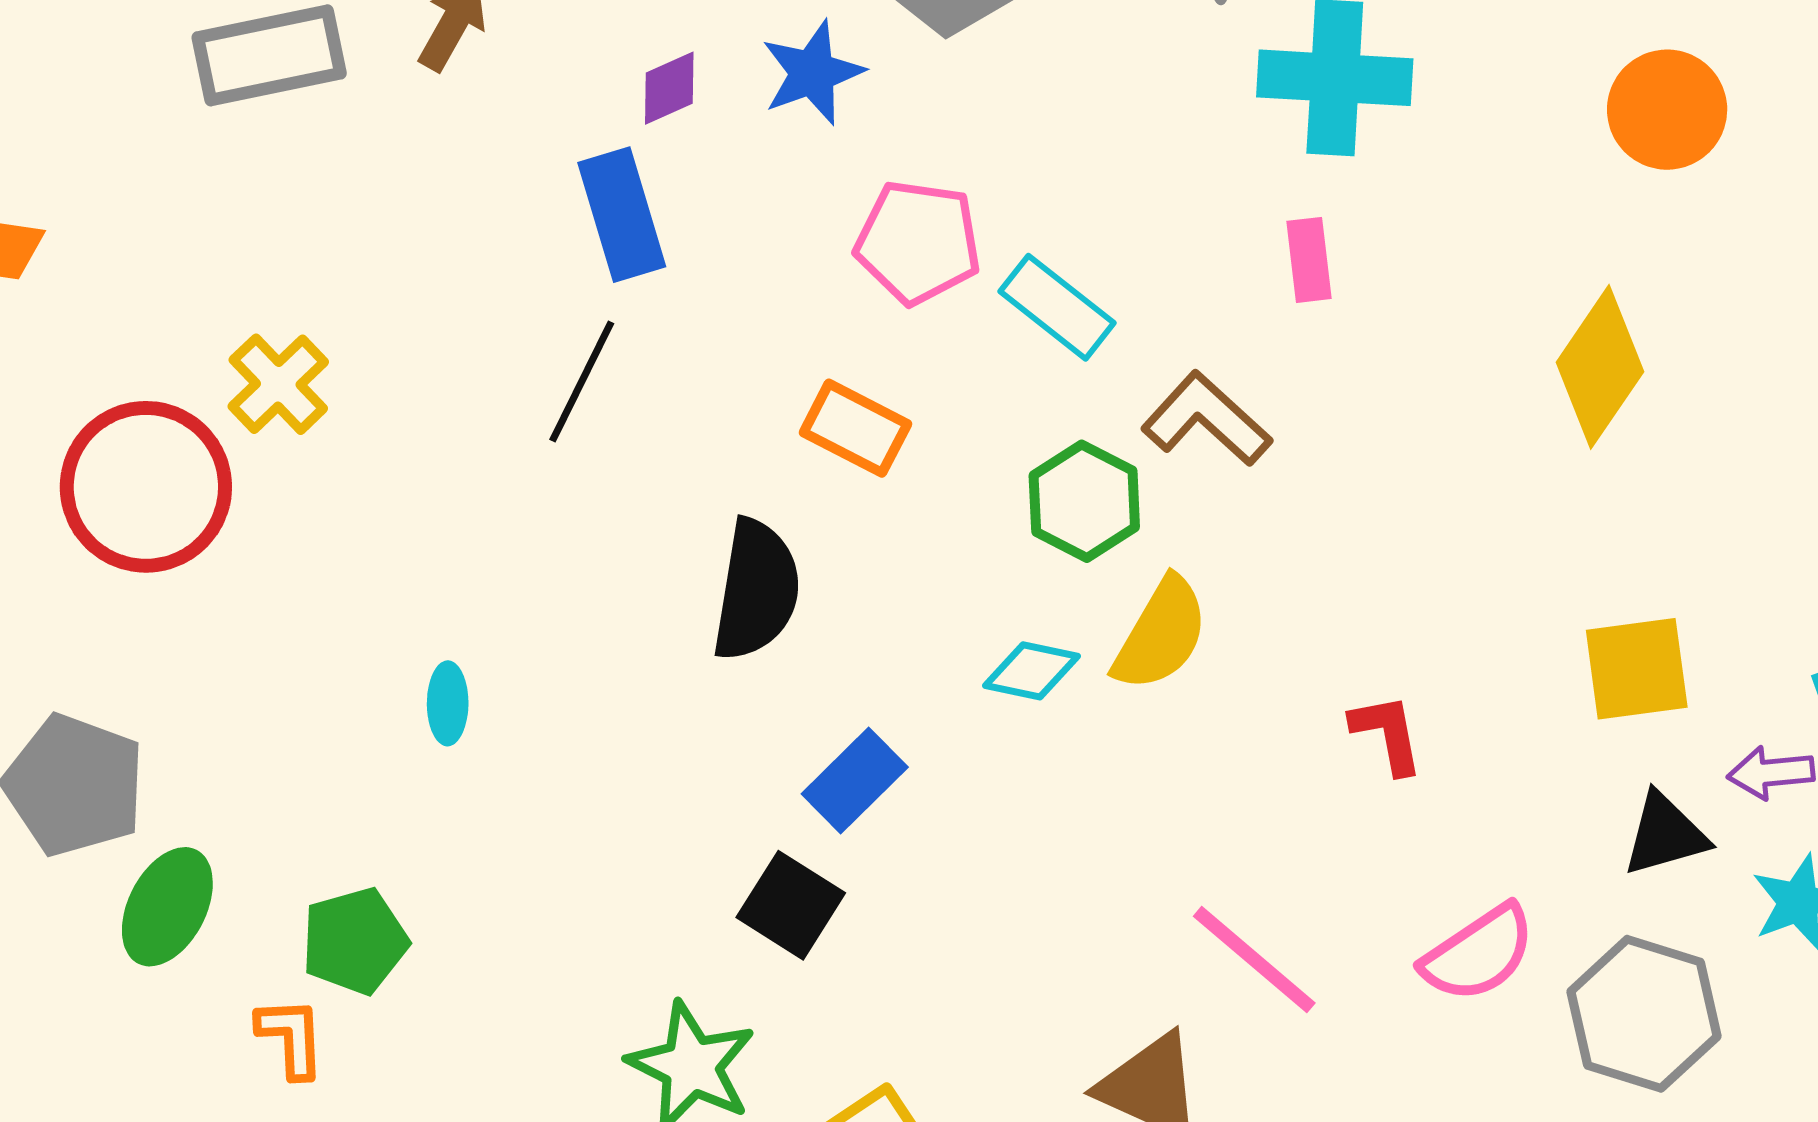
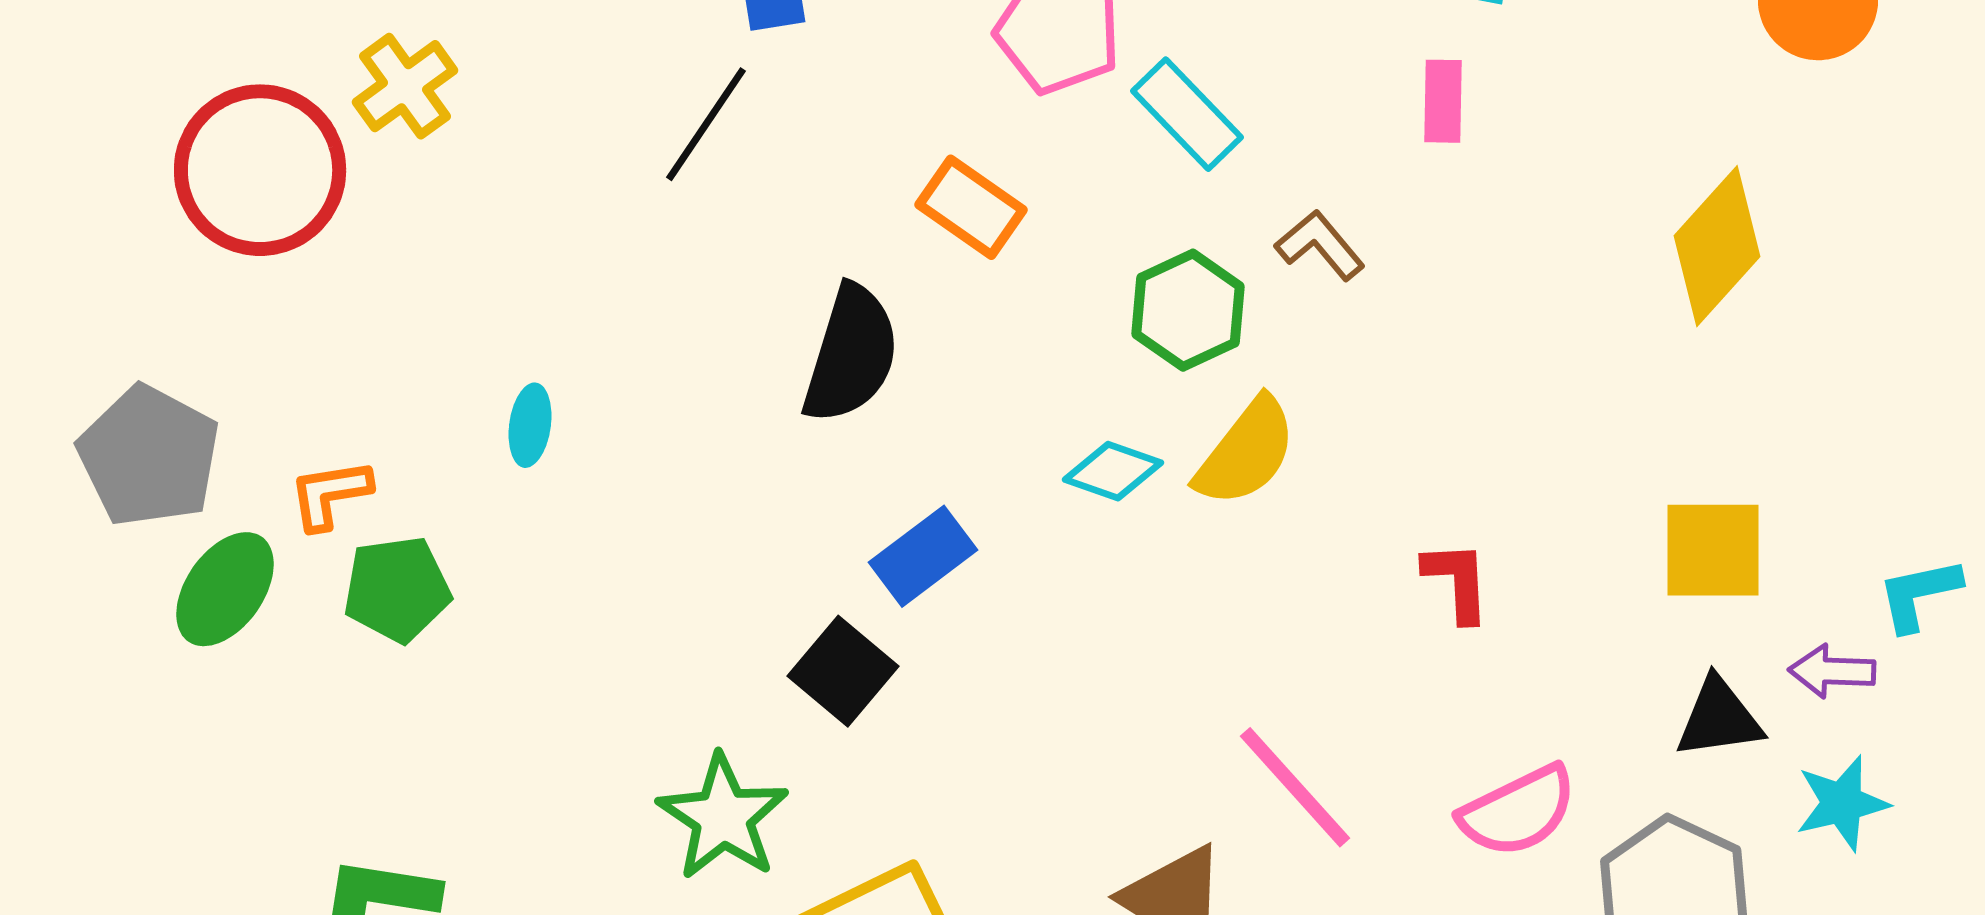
brown L-shape: (1206, 419) -> (1320, 245), size x0.7
green pentagon: (355, 941) -> (397, 589), moved
orange L-shape: (291, 1037) -> (330, 494), moved, turned -104

